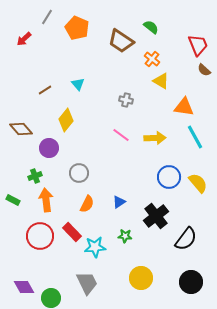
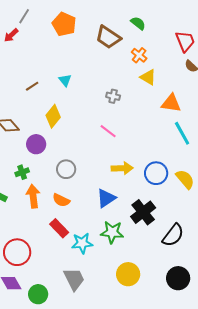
gray line: (47, 17) -> (24, 16), moved
yellow arrow: (155, 138) -> (122, 168), moved
blue triangle: (119, 202) -> (106, 198), size x1.5
orange semicircle: (87, 204) -> (61, 200), moved, turned 90
red circle: (40, 236) -> (17, 252), moved
green star: (125, 236) -> (112, 232), size x1.6

